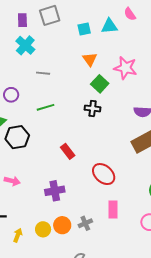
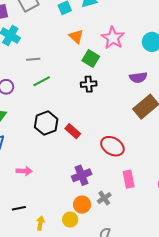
pink star: (125, 68) -> (113, 38), turned 30
green line: (46, 107) -> (42, 81), moved
black hexagon: (17, 137) -> (46, 123), moved
purple cross: (55, 191) -> (82, 175), moved
yellow circle: (43, 229) -> (70, 220), moved

